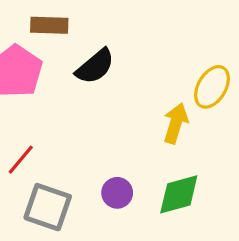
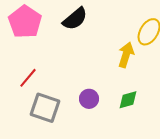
green diamond: (179, 194) -> (128, 100), size x0.7

